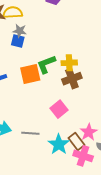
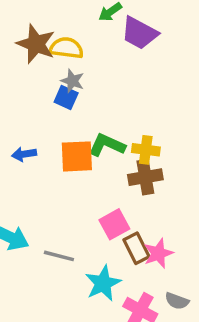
green L-shape: (46, 64) -> (107, 145), turned 35
pink star: (89, 132) -> (158, 253), moved
brown rectangle: (77, 141) -> (136, 248), moved

